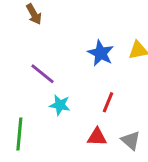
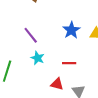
red line: (108, 102) -> (69, 63), turned 56

